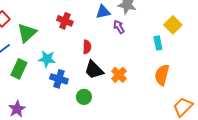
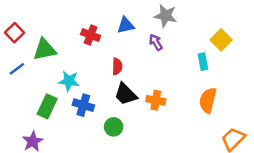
blue triangle: (103, 12) -> (126, 25), moved
green triangle: (27, 33) -> (45, 50), turned 30
green rectangle: (19, 69) -> (47, 106), moved
orange cross: (119, 75) -> (156, 100), turned -35

